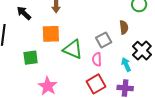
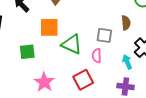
gray square: (104, 40) -> (104, 35), turned 35
red square: (96, 84) -> (83, 80), moved

